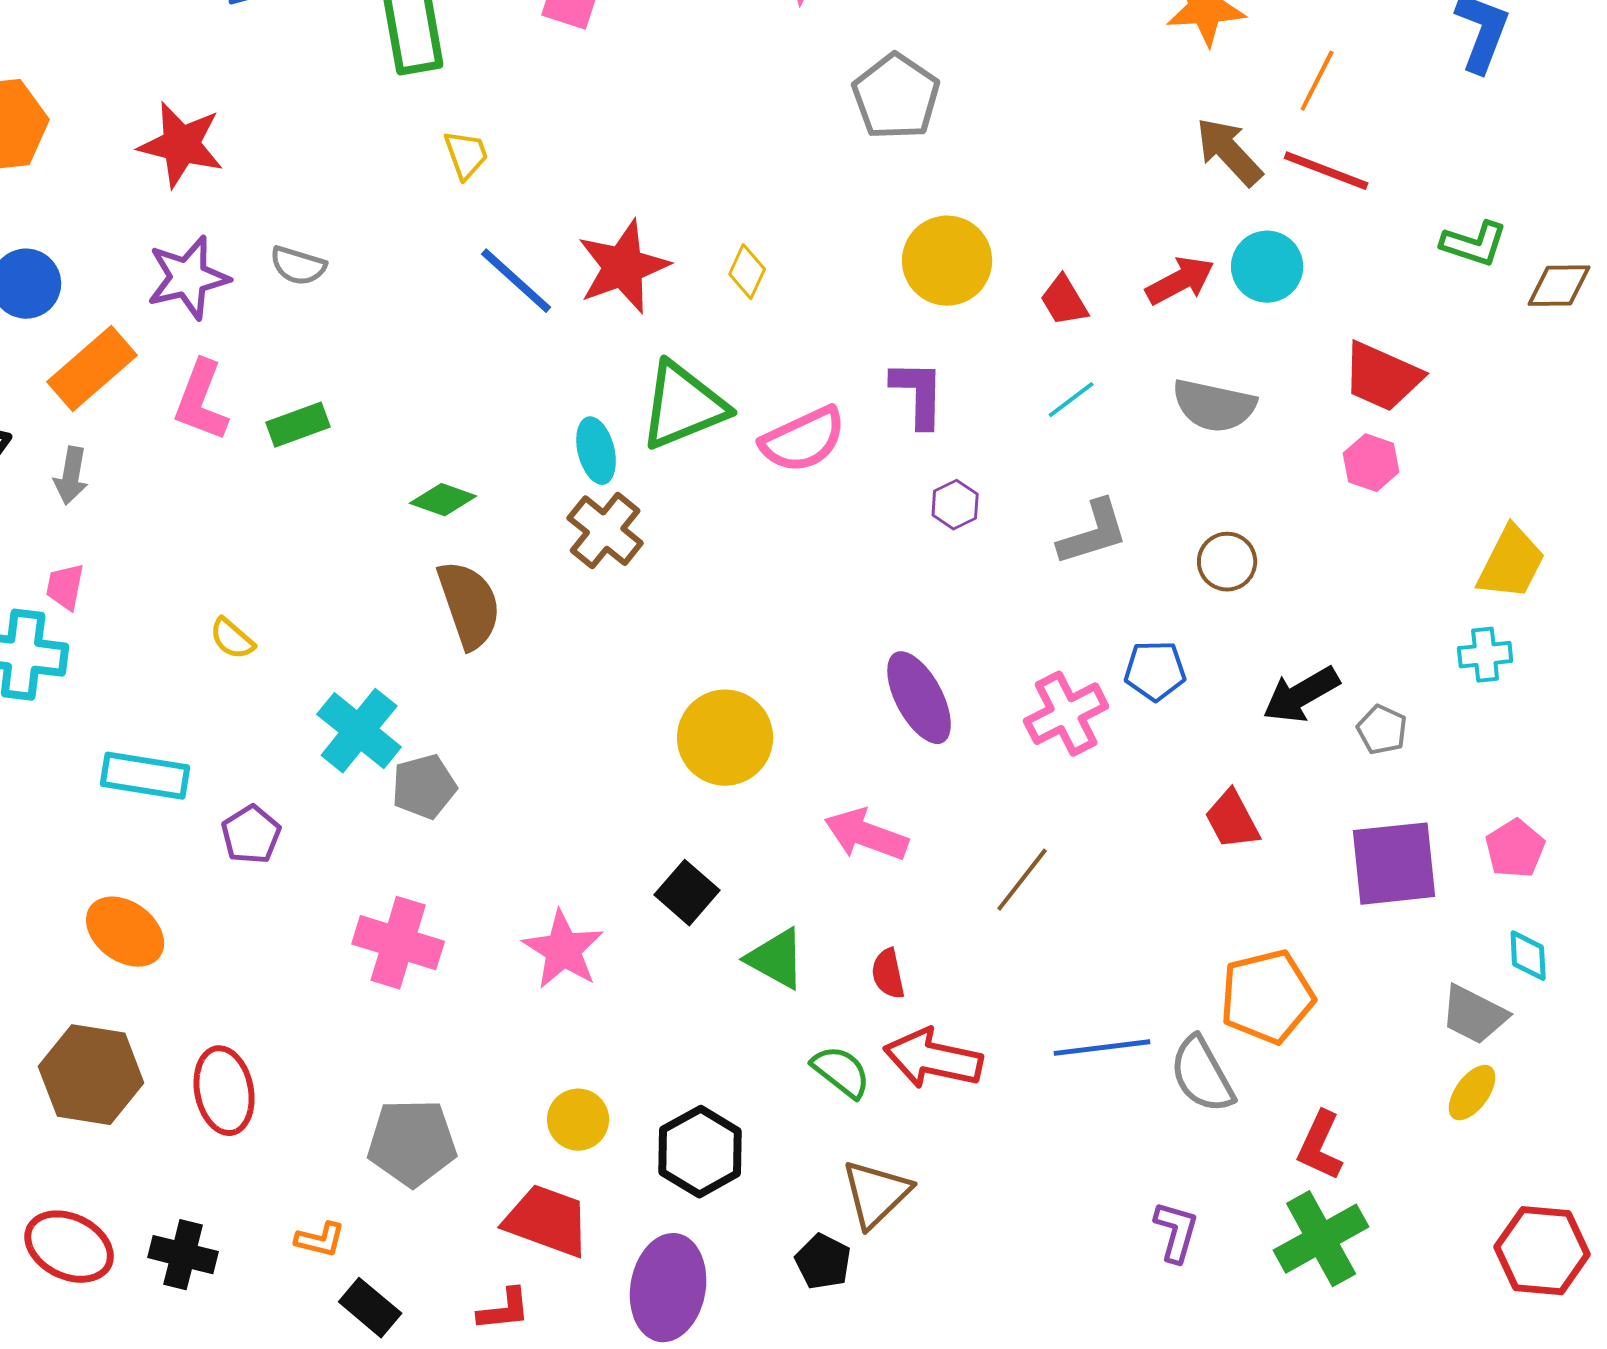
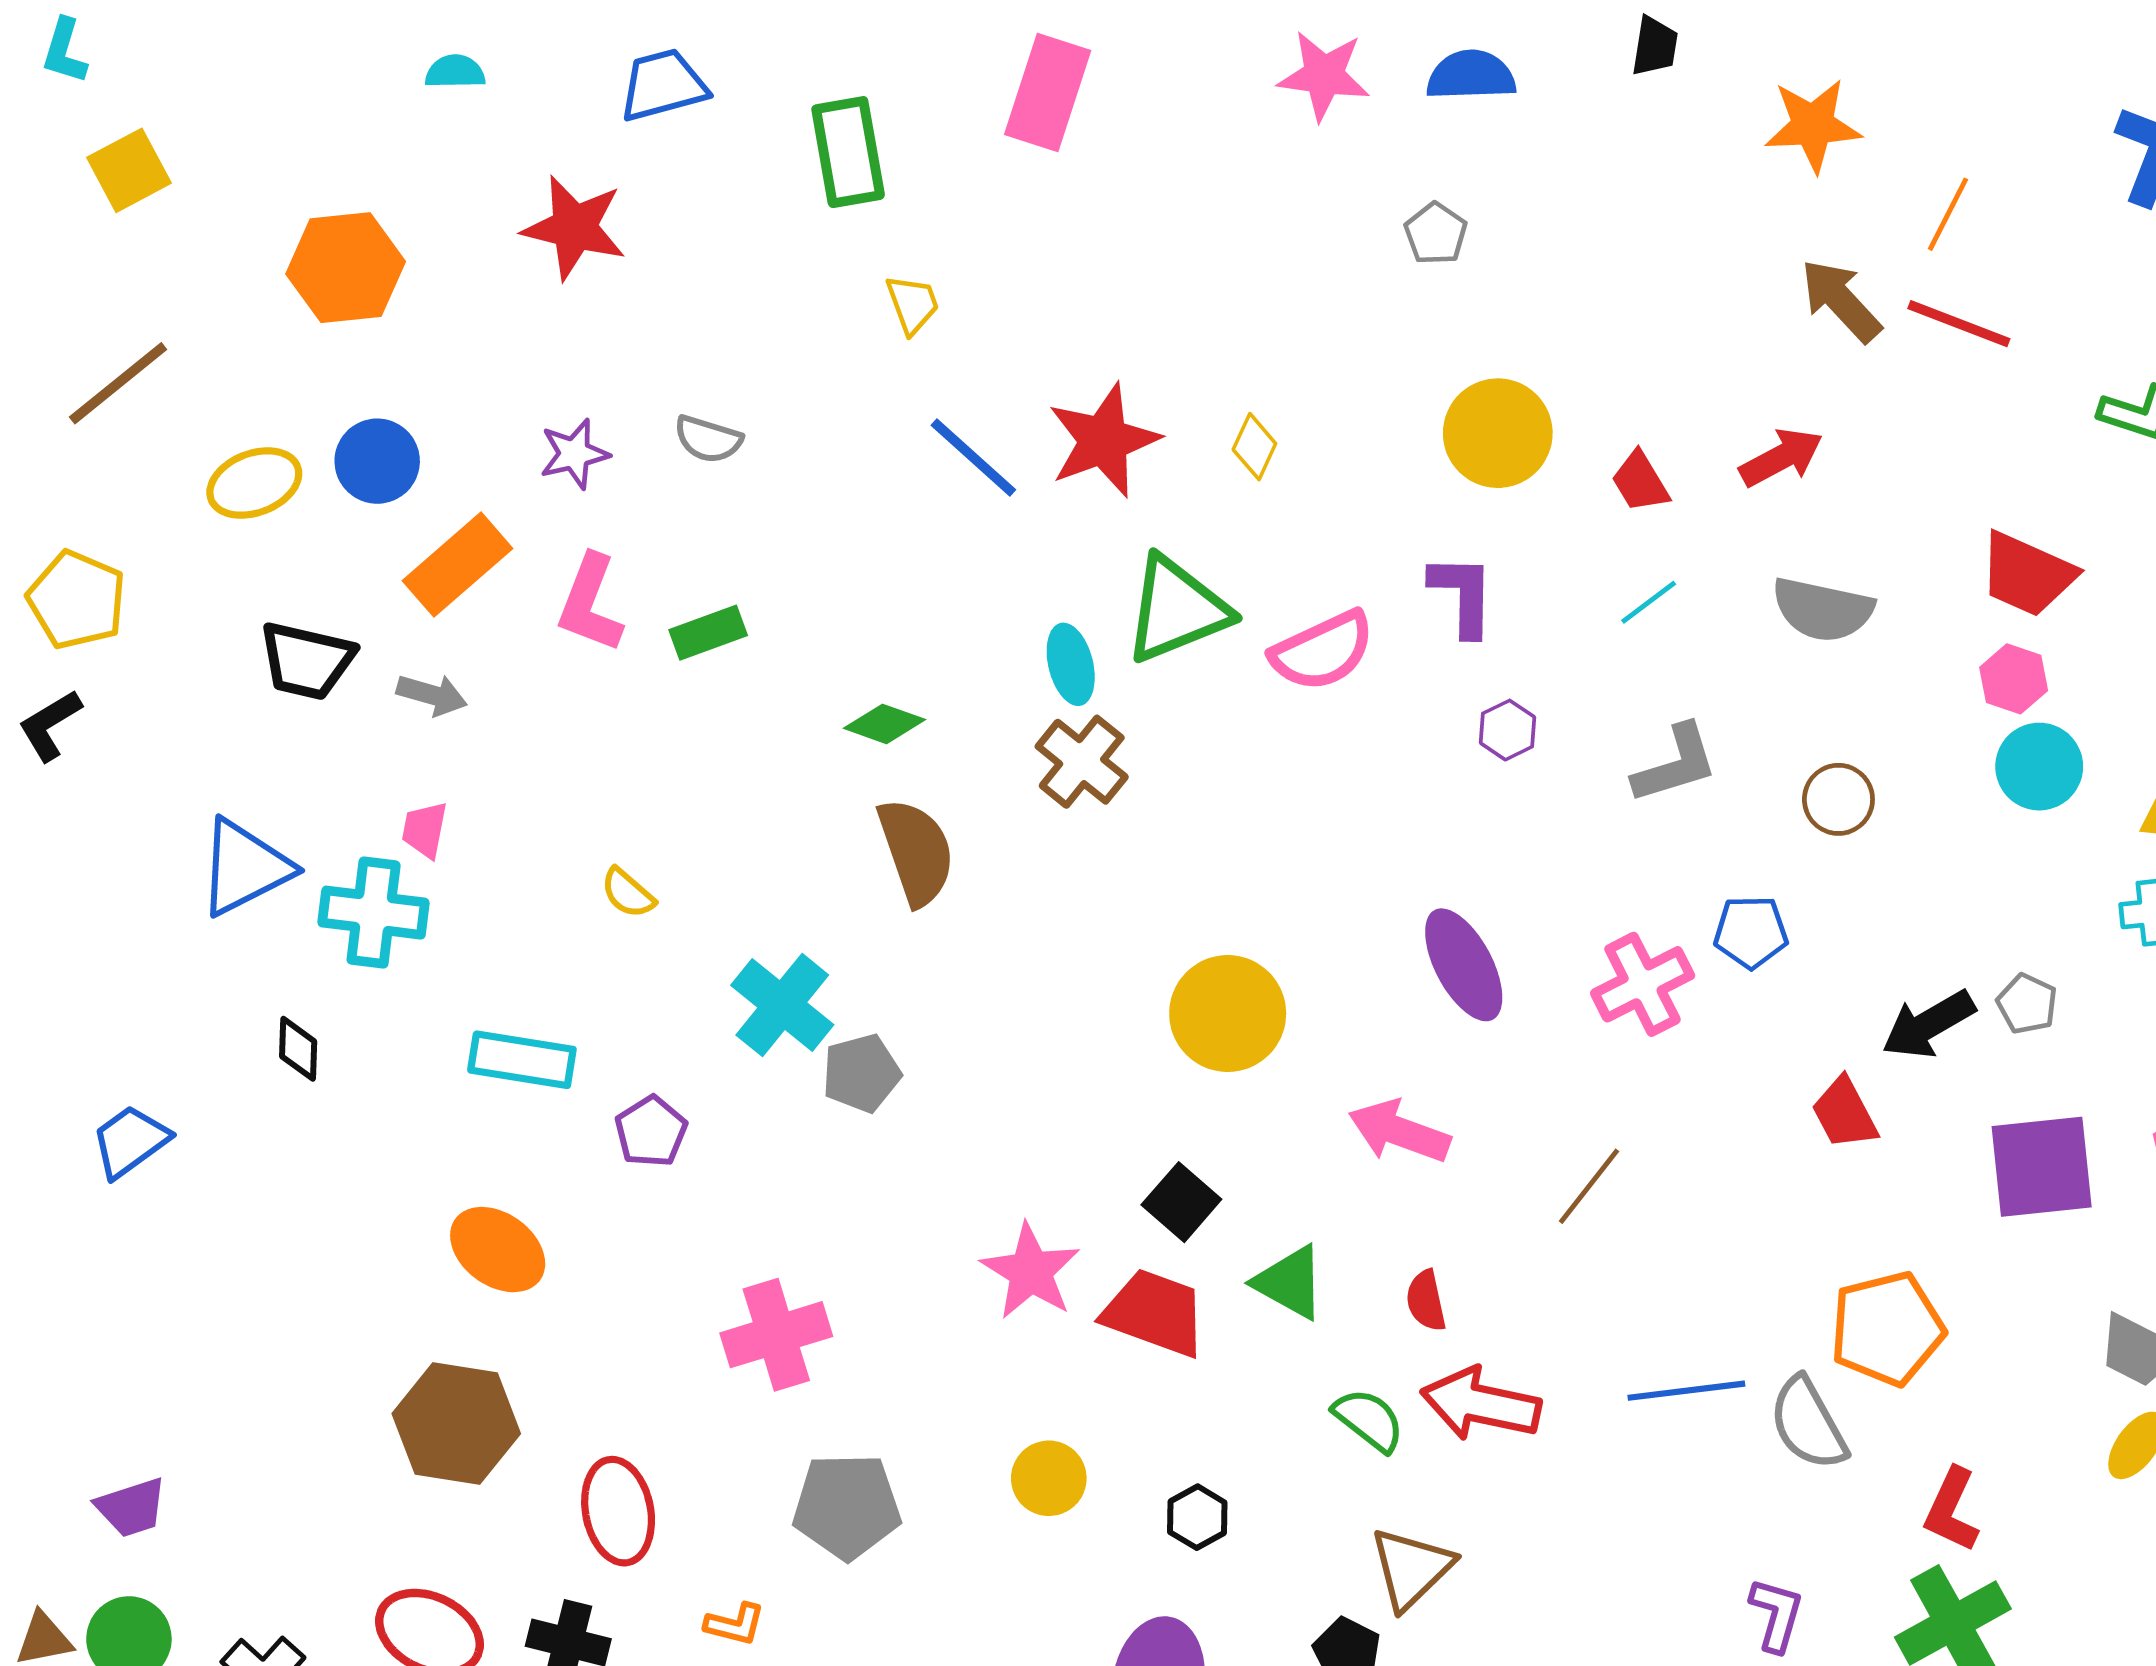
gray pentagon: (896, 97) -> (1436, 234), size x0.6
red star: (181, 145) -> (574, 228), moved
cyan circle: (1267, 267) -> (2039, 767), moved
purple star: (188, 278) -> (574, 454), size x0.7
gray arrow: (71, 476) -> (432, 695), turned -84
black arrow: (1301, 695) -> (1928, 1024), moved
pink cross: (398, 943) -> (776, 1335), moved, turned -34
red ellipse: (224, 1091) -> (618, 1511), moved
black hexagon: (700, 1152) -> (1197, 1517), size x0.6
red trapezoid: (547, 1221) -> (1155, 1313), moved

